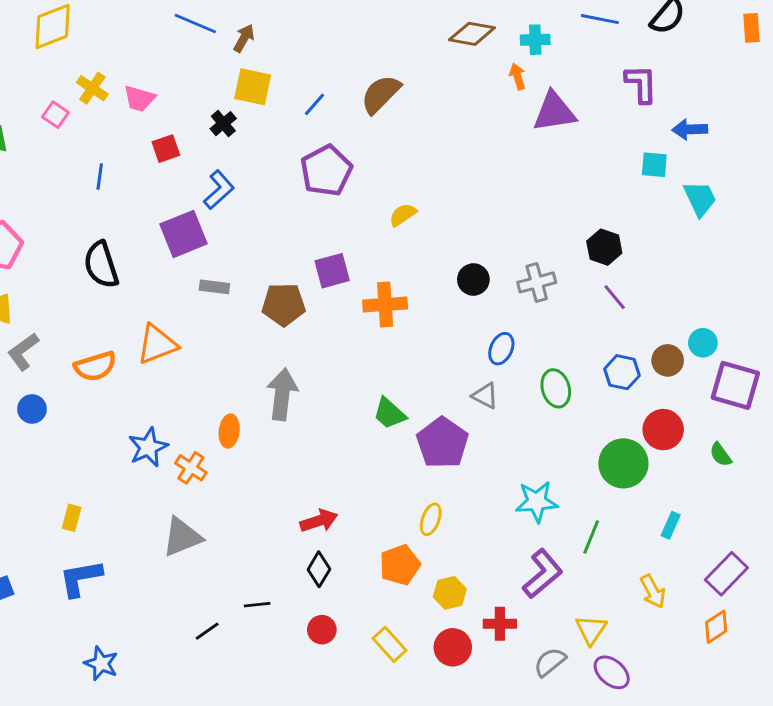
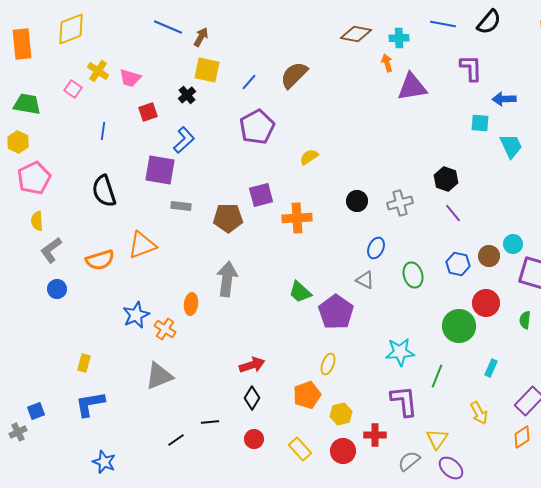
purple square: (184, 234) -> (160, 170), turned 32
green semicircle: (721, 455) -> (525, 320), turned 42
purple L-shape: (543, 574) -> (404, 401), turned -56

